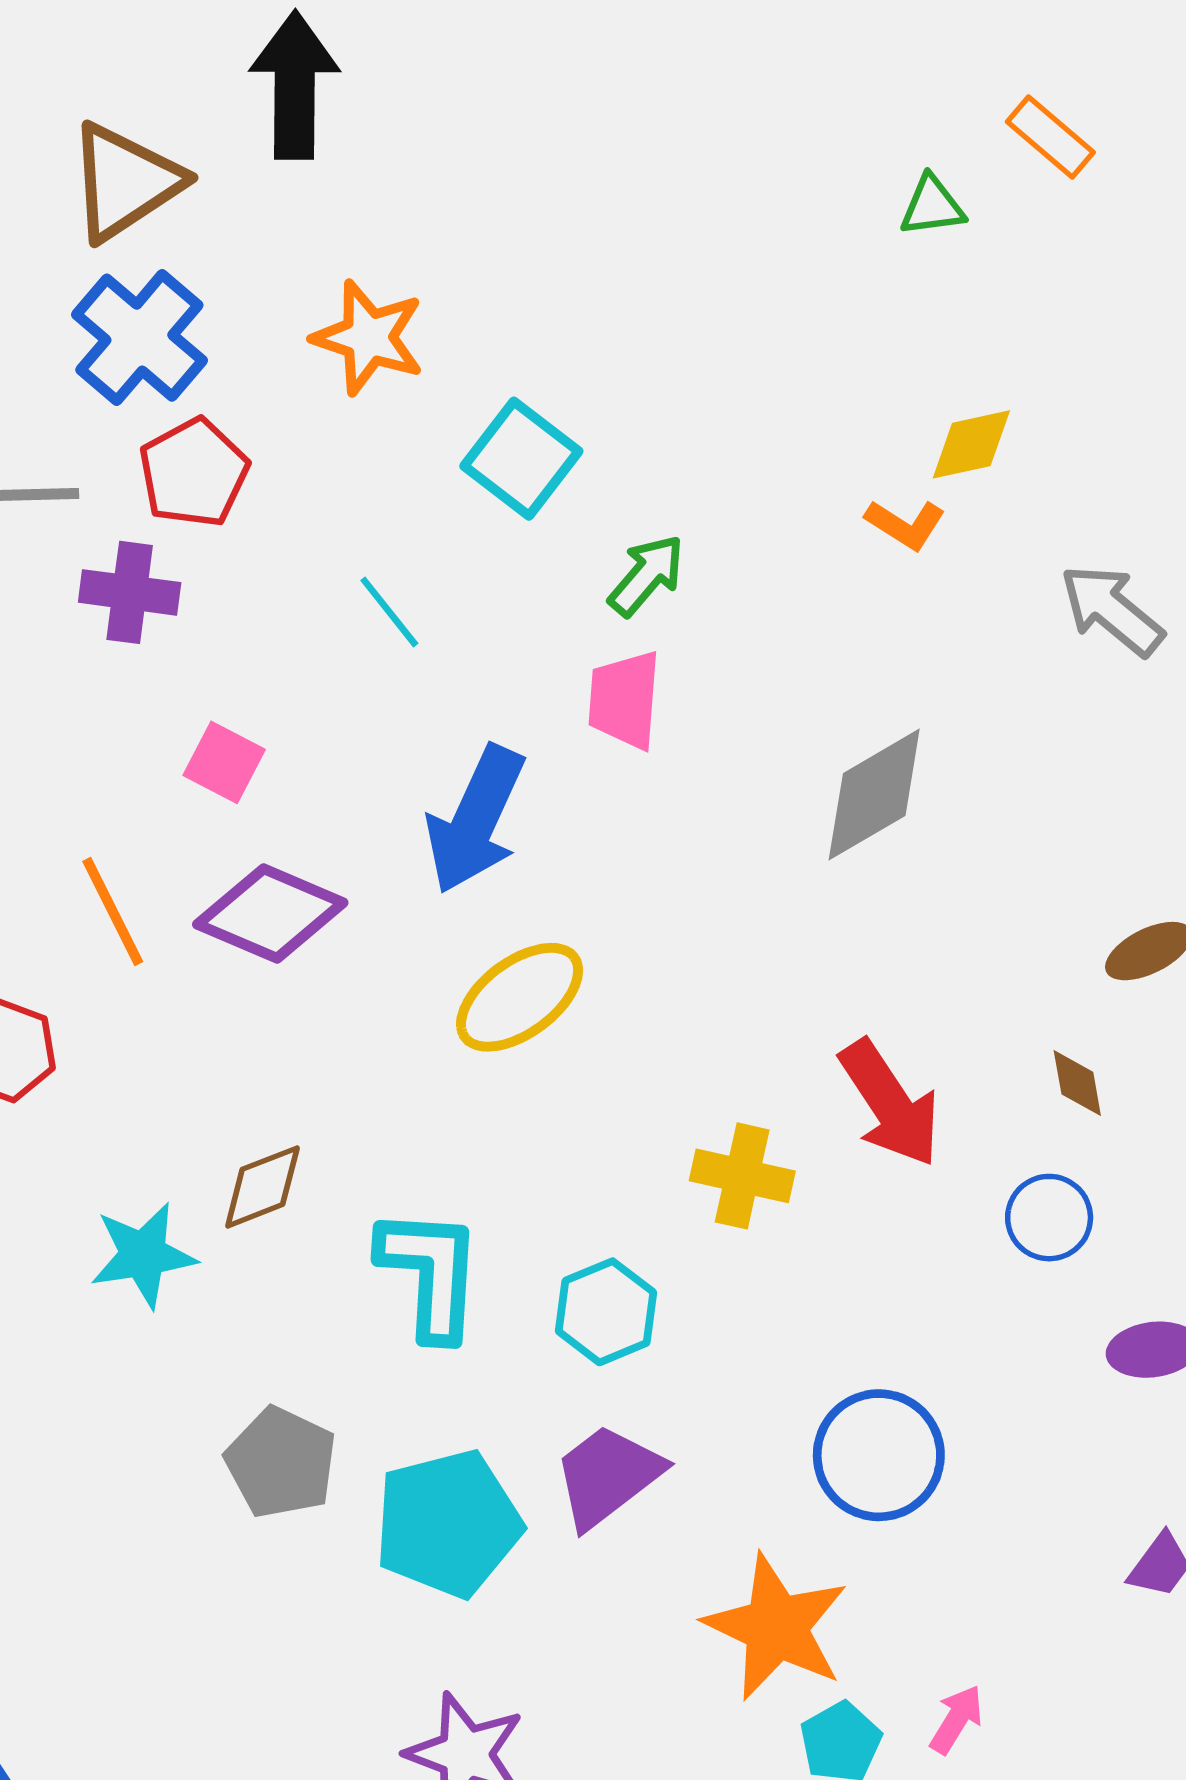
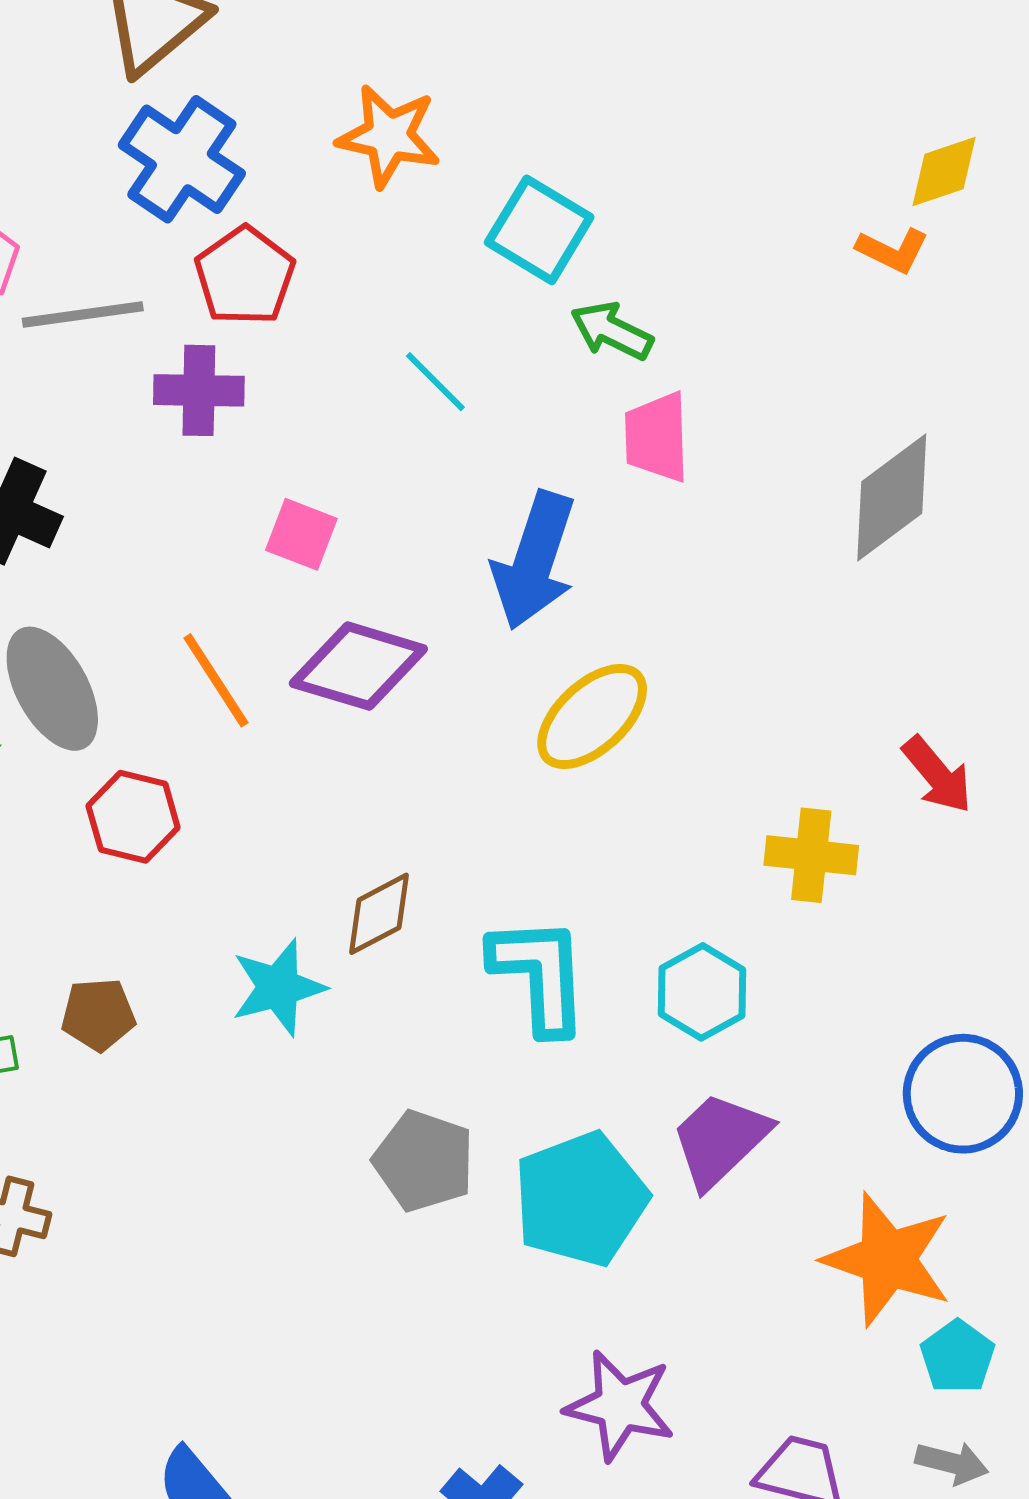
green arrow: (647, 575) -> (612, 331), moved, turned -98
red arrow: (890, 1103) -> (937, 775), size x0.7

